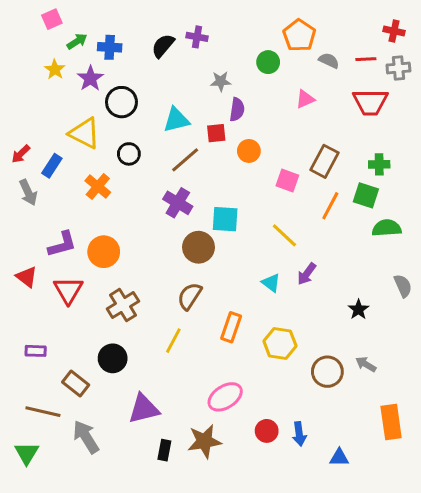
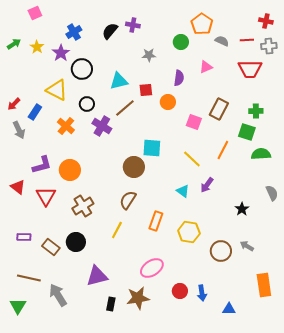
green arrow: (77, 41) -> (14, 44), moved
blue cross: (110, 47) -> (74, 32), turned -35
purple semicircle: (237, 109) -> (179, 78), moved
purple cross: (178, 203) -> (102, 126), moved
orange line: (330, 206) -> (223, 150), moved
brown rectangle: (76, 384) -> (51, 247), moved

